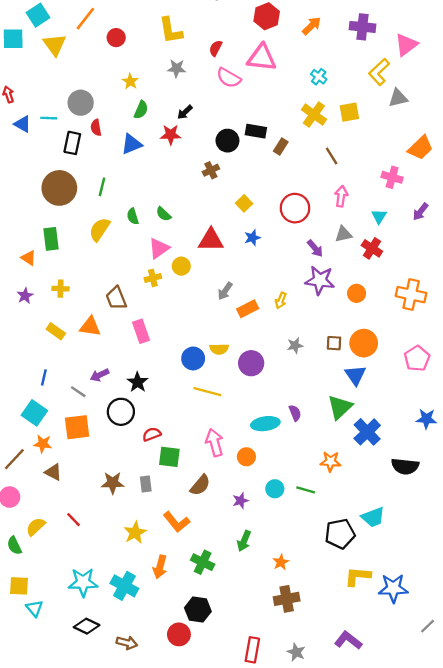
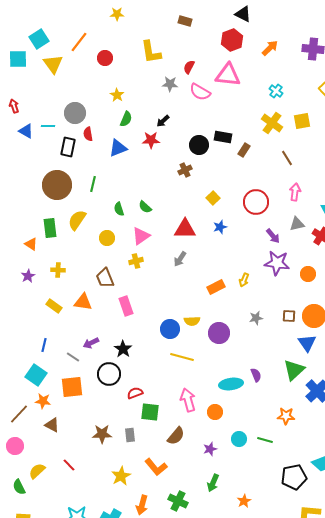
gray star: (177, 68) -> (170, 84), moved
yellow semicircle: (100, 229) -> (77, 220), moved
yellow circle: (181, 266) -> (107, 238), moved
gray arrow: (225, 291) -> (180, 259), moved

